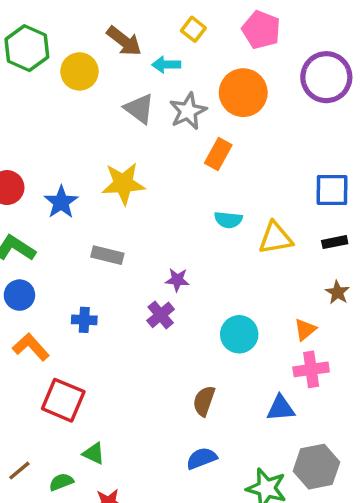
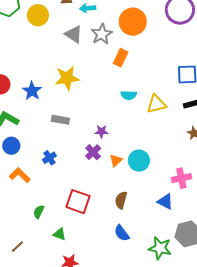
blue cross: (84, 320) -> (49, 158), turned -32
orange triangle: (305, 330) -> (116, 160), moved
red square: (63, 400) -> (78, 202), moved
blue triangle: (281, 408) -> (165, 202), turned 36
blue semicircle: (202, 458) -> (122, 233), turned -102
green semicircle: (61, 482) -> (39, 212), moved, turned -40

